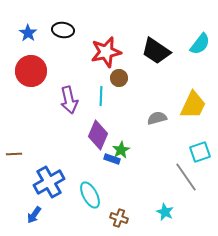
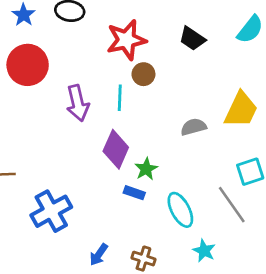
black trapezoid: (156, 51) -> (192, 39), size x0.7
blue rectangle: (112, 159) -> (134, 193), moved
cyan ellipse: (90, 195) -> (180, 210), moved
blue arrow: (34, 215) -> (99, 255), moved

